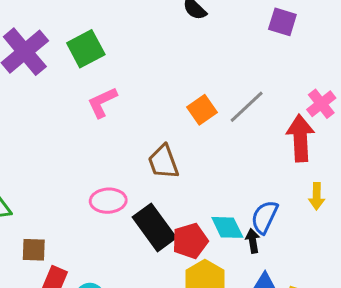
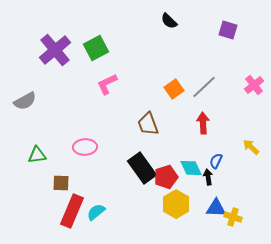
red arrow: (300, 138) -> (203, 123), moved, size x0.7
yellow arrow: (317, 196) -> (251, 147), turned 132
pink ellipse: (108, 201) -> (85, 147), moved
blue semicircle: (265, 217) -> (216, 161), size x0.7

